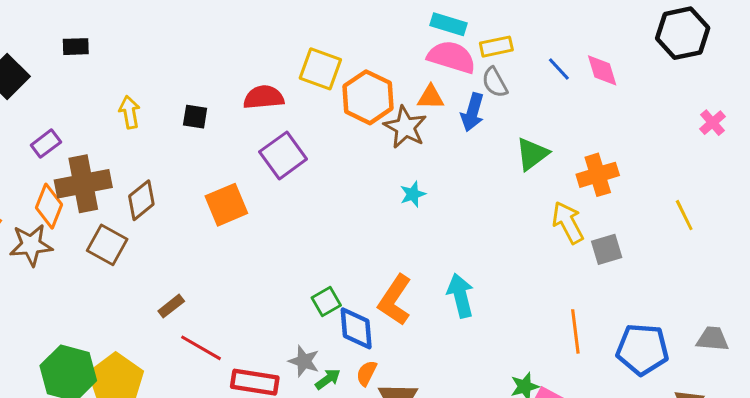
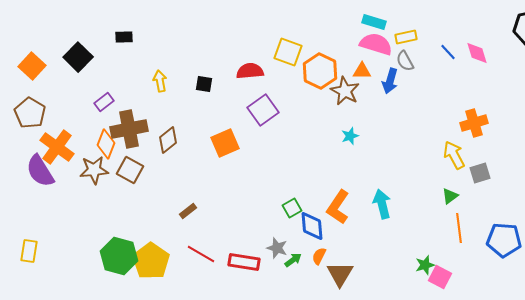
green triangle: (532, 154) -> (450, 196), moved, size x0.7
brown square: (107, 245) -> (130, 170), moved
red line: (201, 348) -> (201, 254), moved

